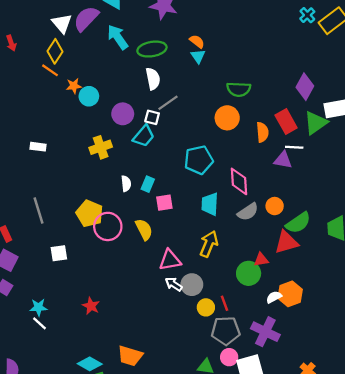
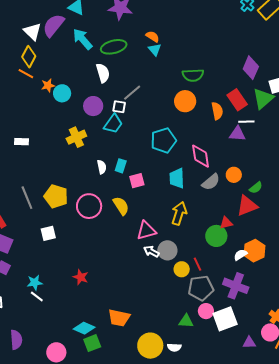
white semicircle: (153, 79) -> (103, 73), moved
yellow pentagon: (89, 214) -> (56, 196), moved
green semicircle: (298, 223) -> (256, 188), size x0.6

